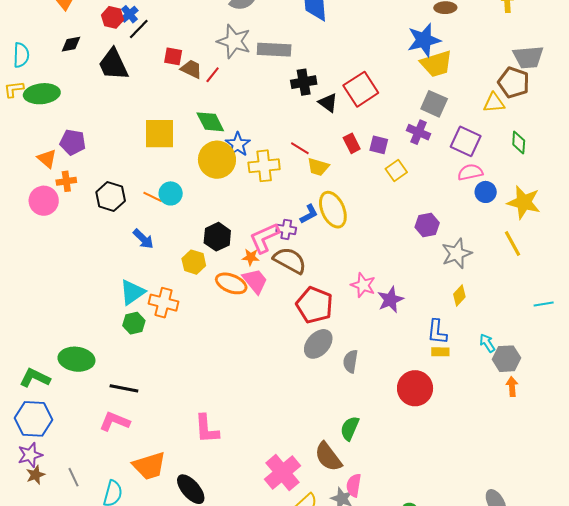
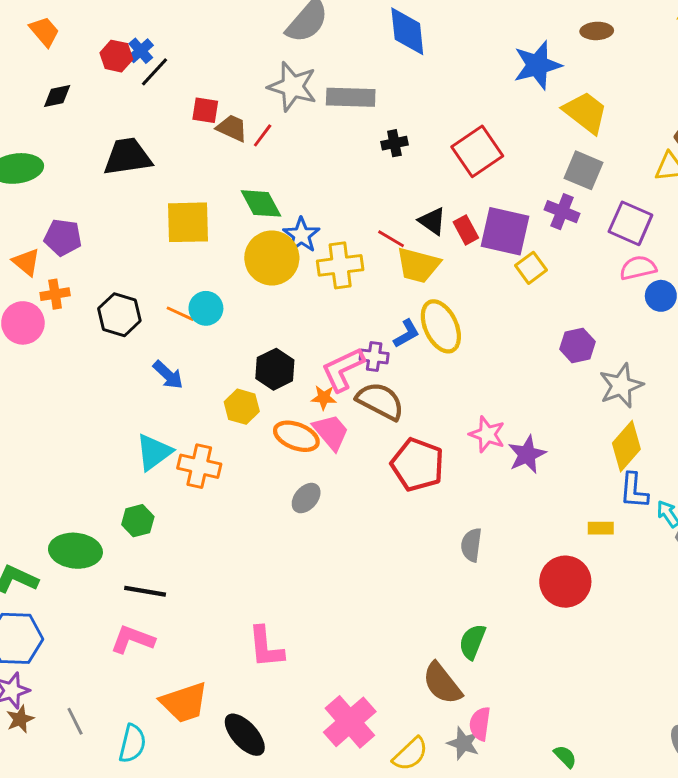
blue star: (424, 40) -> (537, 65), moved
black trapezoid: (113, 64) -> (128, 157), moved, turned 108
yellow trapezoid: (436, 64) -> (586, 112), turned -124
black cross: (304, 82) -> (394, 143), size x0.7
black triangle: (328, 103) -> (432, 221), moved
purple square: (379, 145) -> (505, 231), size x1.8
yellow trapezoid: (318, 167) -> (418, 265), size x1.4
yellow diamond: (459, 295) -> (626, 446), size x1.6
green hexagon: (134, 323) -> (138, 521), moved
blue L-shape: (437, 332) -> (634, 491), moved
gray ellipse: (318, 344) -> (306, 498), moved, size x0.7
pink cross: (282, 473) -> (350, 722), moved

